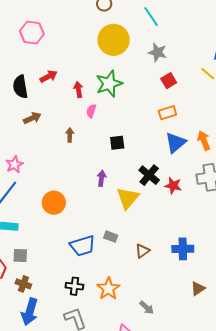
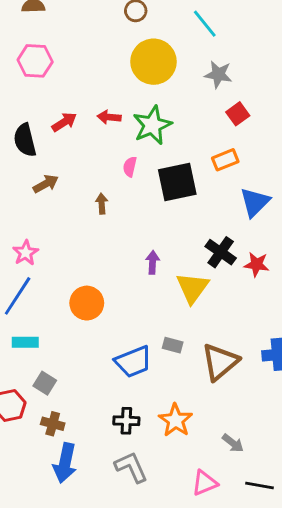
red arrow: (78, 90) -> (109, 117), moved, turned -70
orange rectangle: (167, 113) -> (225, 160), moved
black square: (117, 143) -> (177, 182), moved, size x1.8
brown triangle: (142, 251) -> (220, 362), size x1.8
gray square: (20, 256) -> (45, 383), turned 35

